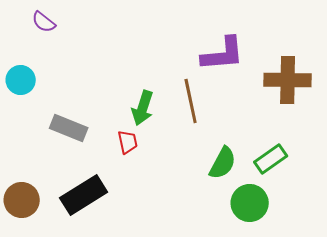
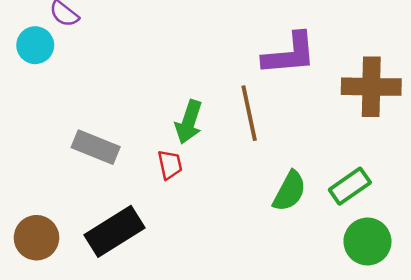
cyan circle: (21, 80) -> (35, 45), moved
green circle: (250, 203) -> (367, 241), moved

